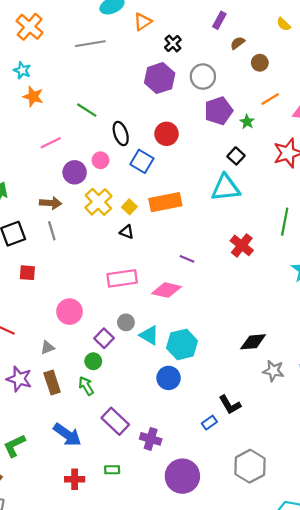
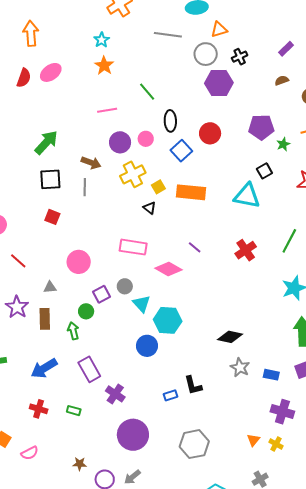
brown semicircle: (238, 43) -> (282, 80), moved
gray circle: (203, 77) -> (206, 54), moved
blue arrow: (67, 435) -> (44, 368), turned 96

